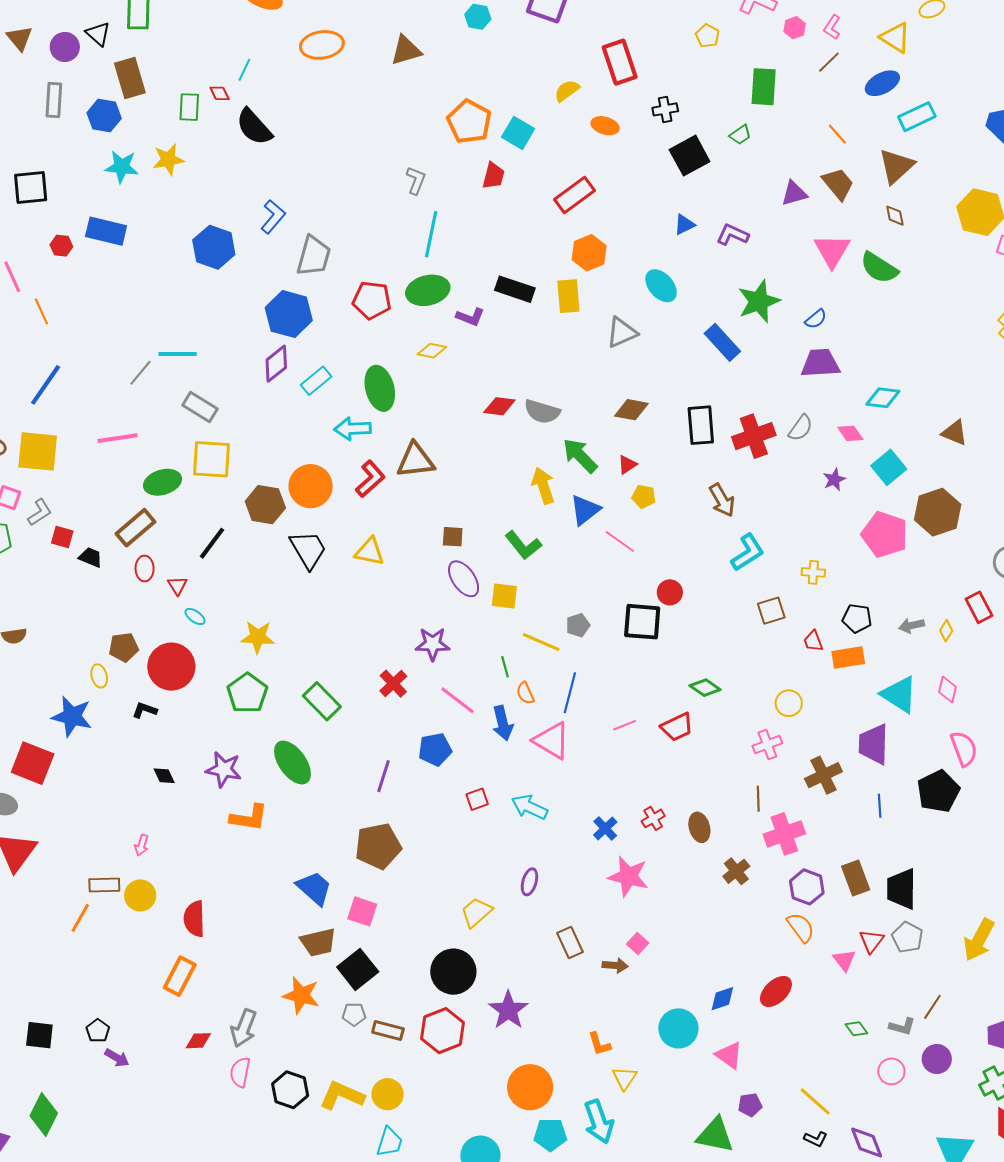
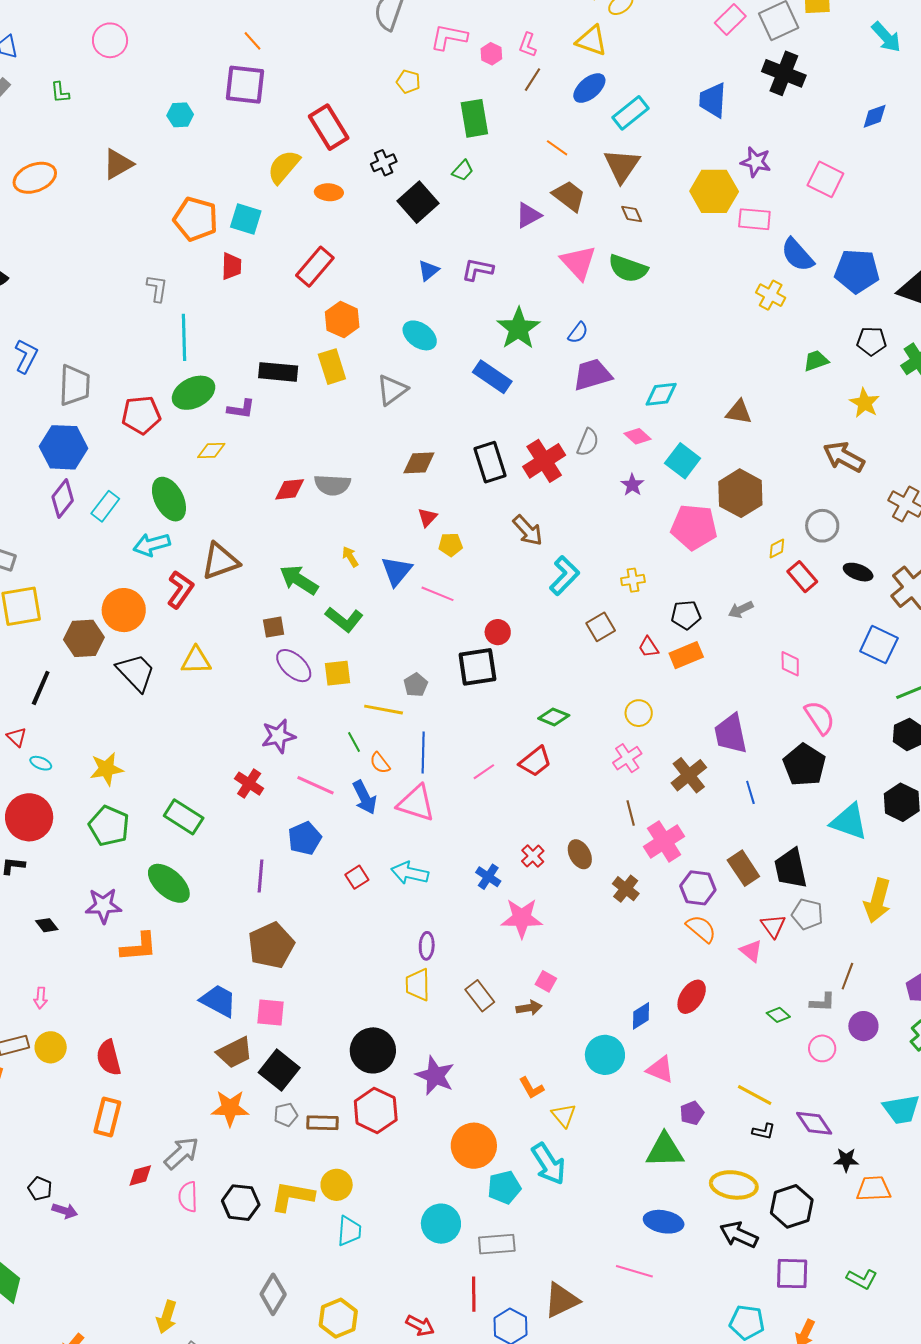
yellow semicircle: (567, 91) -> (284, 167), size x1.4
green arrow: (580, 456) -> (299, 580), moved
yellow arrow: (543, 486) -> (350, 557), size x0.6
yellow diamond: (946, 631) -> (777, 548), moved, turned 45
cyan triangle: (899, 694) -> (849, 822), moved
yellow trapezoid: (476, 912) -> (418, 985), moved, turned -36
gray arrow: (244, 1028) -> (181, 1153), turned -141

